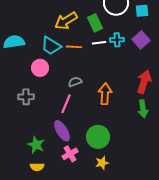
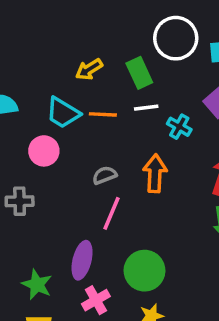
yellow arrow: (66, 21) -> (89, 69), size x0.7
cyan cross: (117, 40) -> (179, 127), moved, turned 32
orange arrow: (105, 94) -> (155, 173), moved
pink line: (66, 104) -> (112, 213), moved
purple ellipse: (62, 131) -> (82, 260), turned 45

